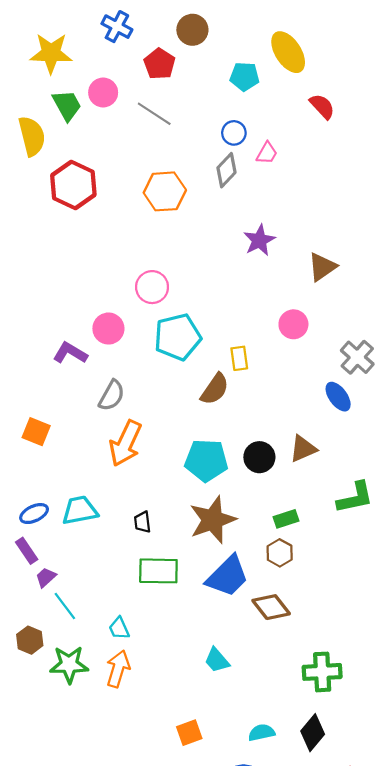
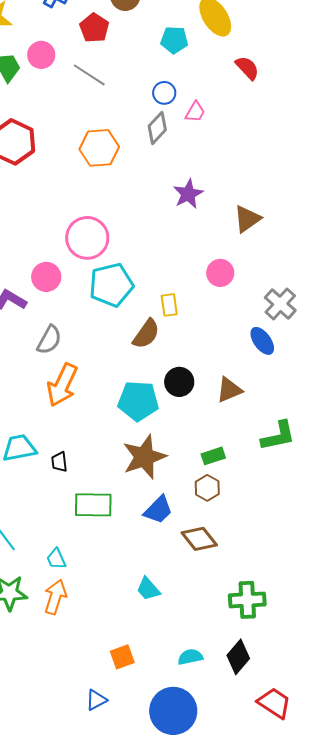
pink circle: (152, 287) -> (87, 238), size x1.4
black circle: (259, 457) -> (179, 382), moved
black trapezoid: (142, 522) -> (59, 462), moved
blue trapezoid: (228, 576) -> (158, 510), size x0.7

